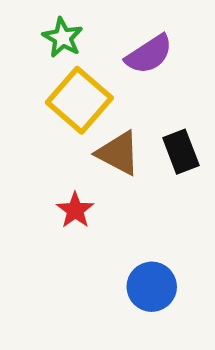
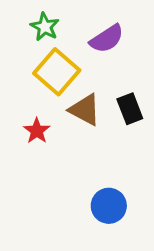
red star: (75, 210) -> (37, 131), moved

